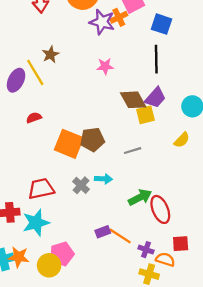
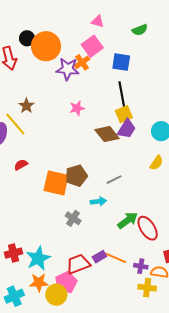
yellow square: (146, 115) -> (124, 114), moved
cyan arrow: (103, 179) -> (98, 201), moved
red trapezoid: (41, 189) -> (78, 264), moved
orange star: (19, 257) -> (39, 282), moved

